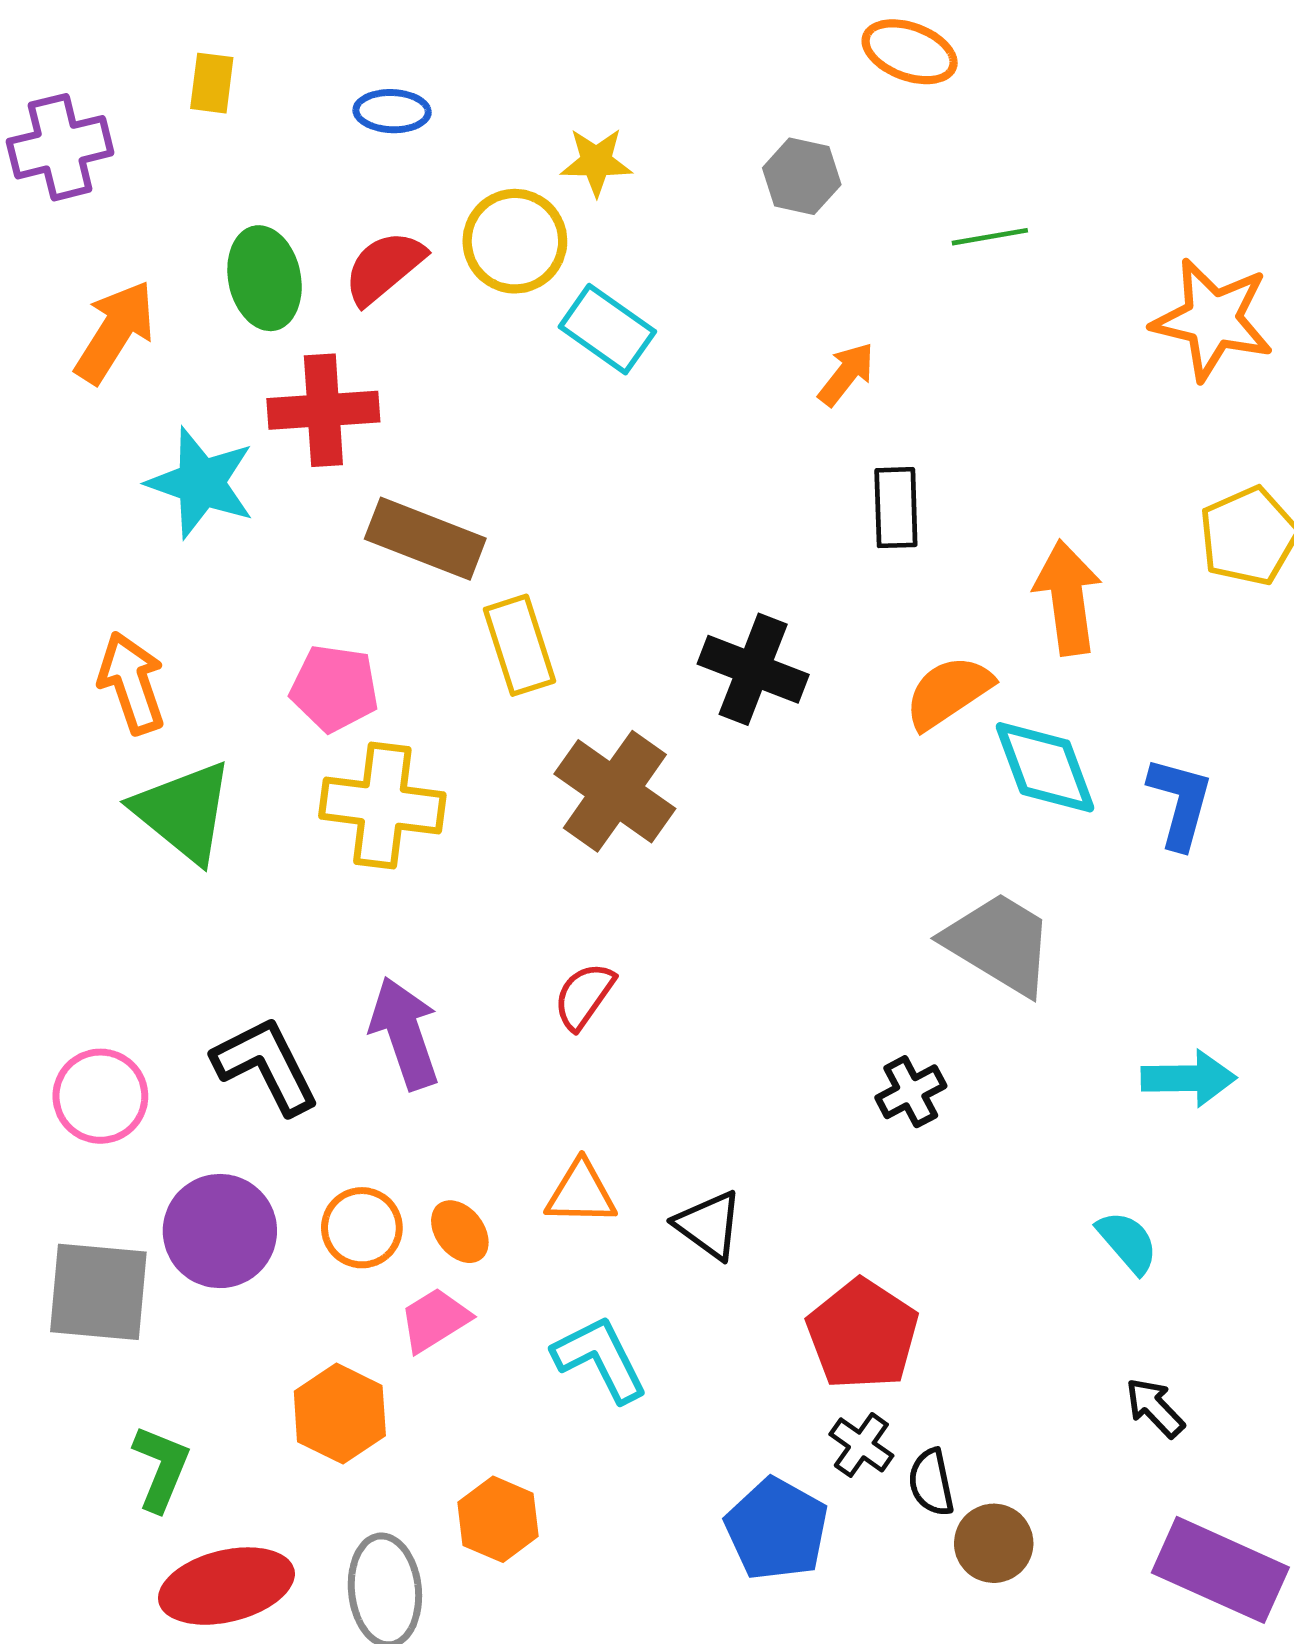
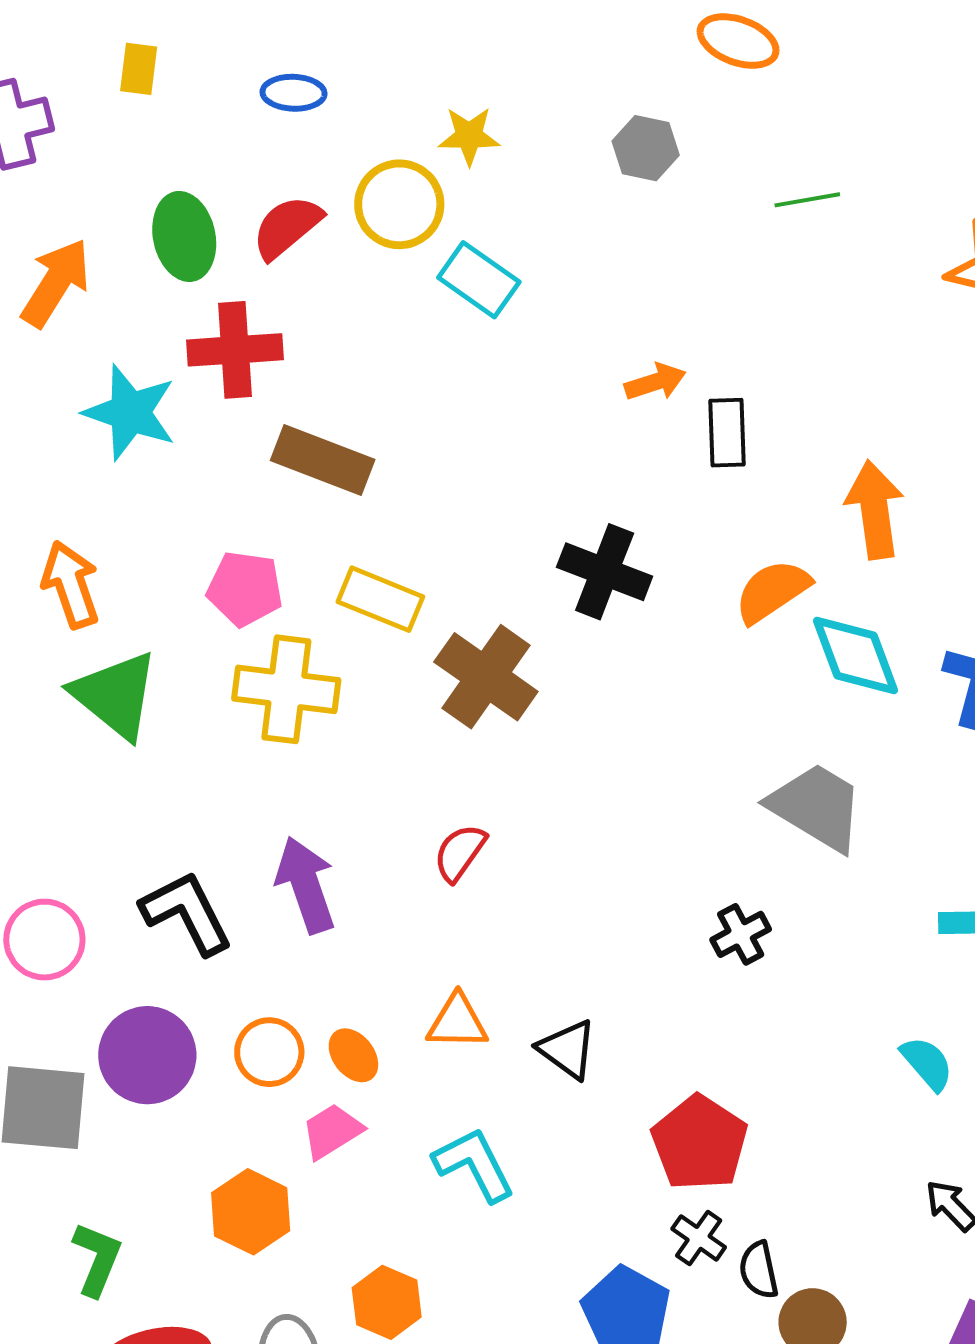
orange arrow: (846, 374) -> (655, 382), moved, turned 34
yellow rectangle: (519, 645) -> (380, 599), moved, turned -50

